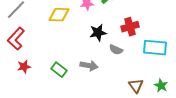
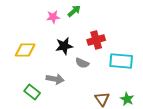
yellow diamond: (59, 15) -> (25, 50), moved
green rectangle: (59, 70) -> (32, 92), moved

